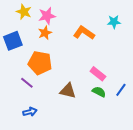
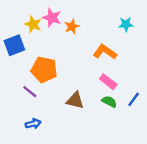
yellow star: (24, 12) -> (33, 24), moved
pink star: (47, 16) -> (52, 18), turned 30
orange star: (45, 33) -> (72, 27), moved
orange L-shape: (84, 33) -> (105, 52), moved

